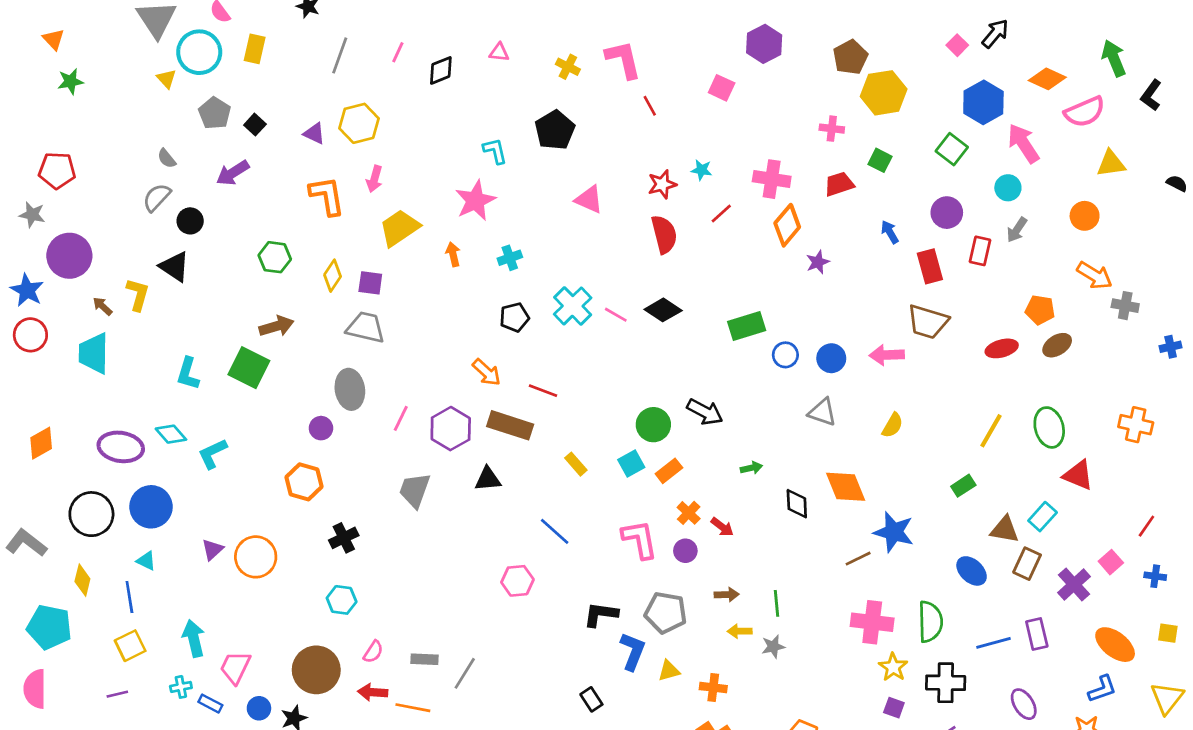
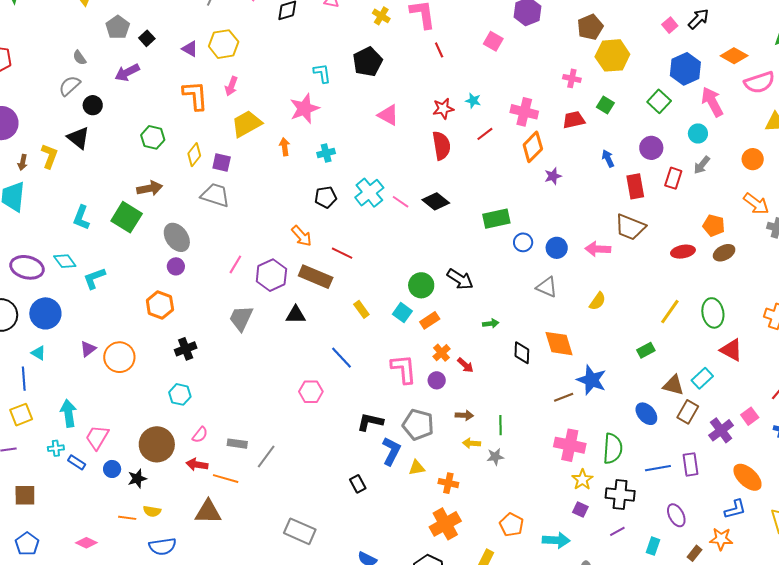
brown arrow: (102, 306) -> (23, 162), turned -126
gray ellipse: (350, 389) -> (177, 237), moved, turned -32
cyan square: (631, 464) -> (402, 313), turned -30

